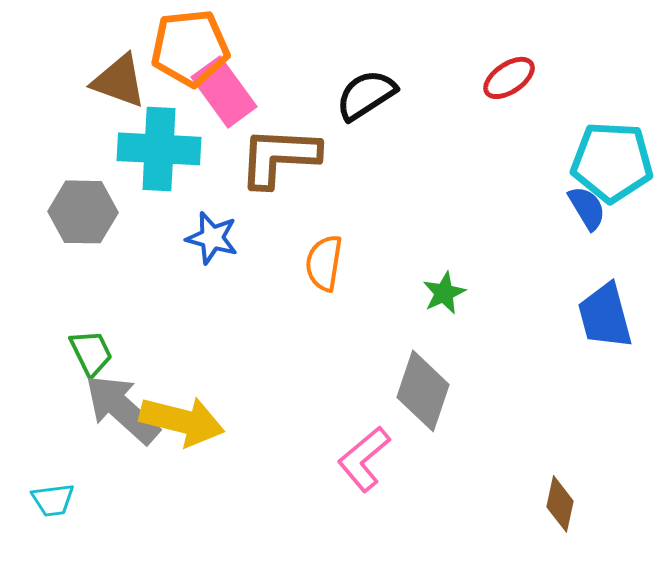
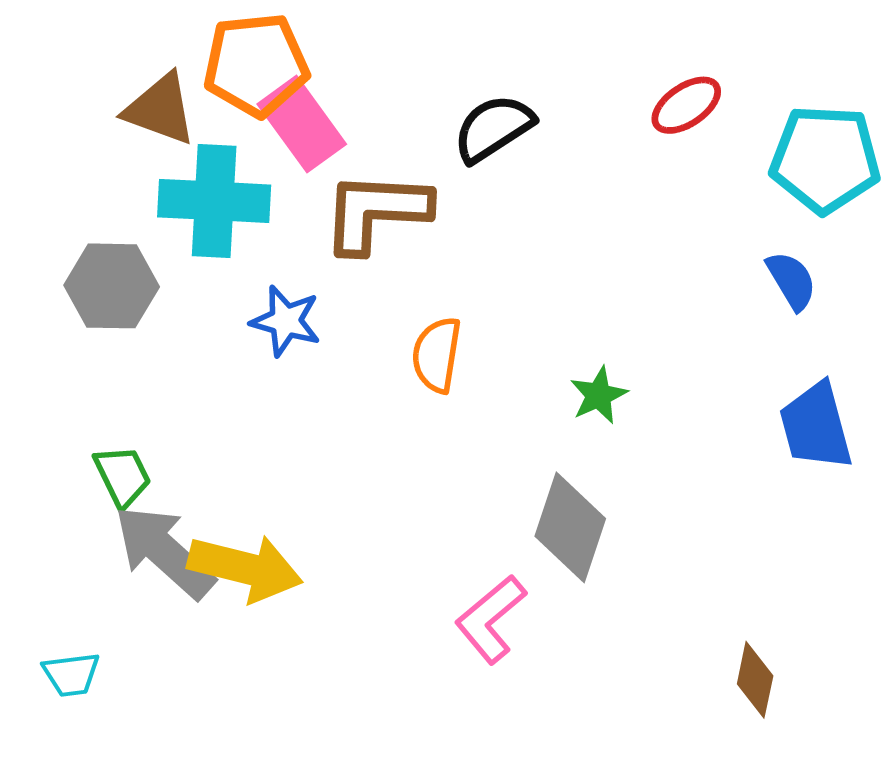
cyan pentagon: (612, 162) -> (825, 159), moved

